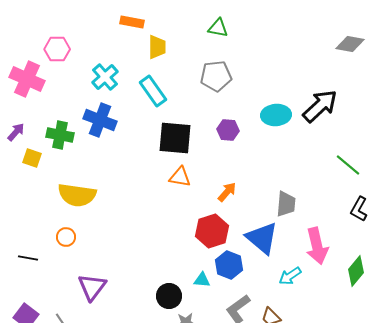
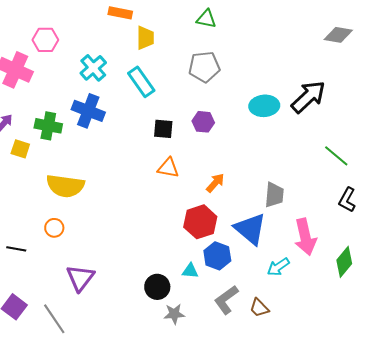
purple hexagon: (228, 130) -> (203, 122), moved
black square: (175, 138) -> (163, 129), size x0.6

